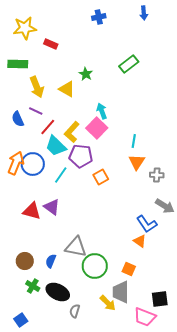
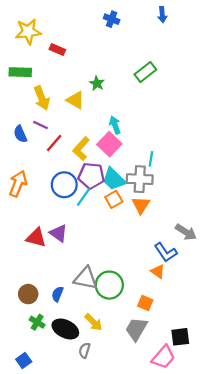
blue cross: (99, 17) -> (112, 19), turned 32
cyan trapezoid: (56, 146) -> (114, 179), moved
orange triangle: (137, 162) -> (141, 205), moved
blue circle: (33, 164) -> (64, 185), moved
cyan line: (61, 175) -> (83, 197), moved
gray cross: (157, 175) -> (140, 179), moved, size x1.6
green circle: (95, 266) -> (109, 285), moved
gray trapezoid: (121, 292) -> (136, 329), turned 30
yellow arrow: (108, 303) -> (94, 322), moved
pink trapezoid: (145, 317) -> (163, 357), turned -70

